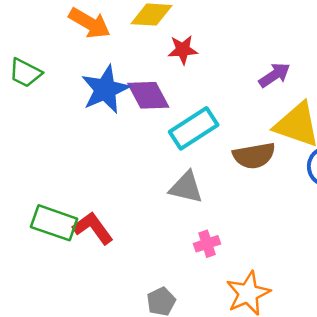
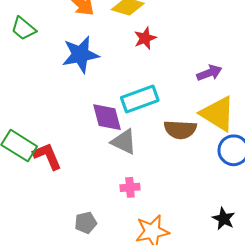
red star: (183, 50) -> (145, 38), turned -30
purple diamond: (148, 95) -> (107, 117), moved

